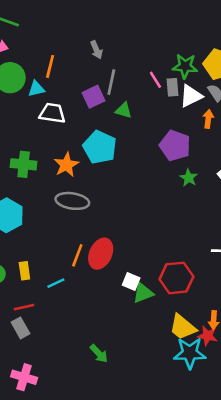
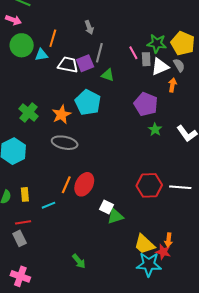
white trapezoid: (52, 113) -> (68, 65), moved
green cross: (24, 164) -> (28, 113), turned 30
red hexagon: (176, 278) -> (149, 185), moved

